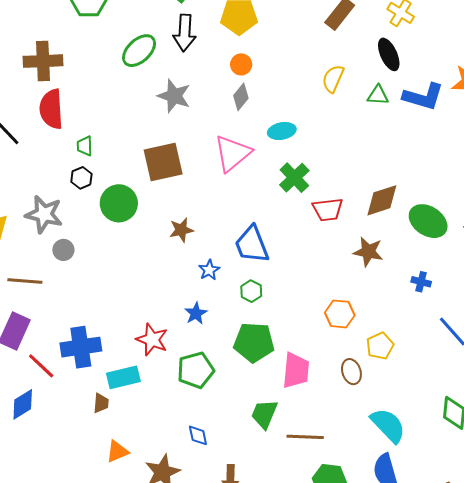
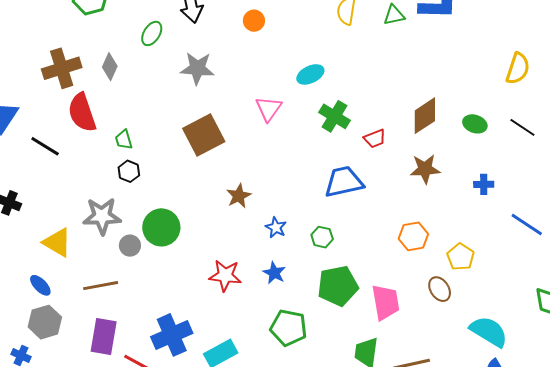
green ellipse: (139, 51) -> (152, 33), size x0.7
gray diamond: (241, 97) -> (110, 67), moved
pink triangle: (233, 153) -> (268, 109), size x0.7
green circle: (119, 203) -> (161, 227), moved
red trapezoid: (328, 210) -> (375, 139), size x0.7
green ellipse: (428, 221) -> (475, 124), size x0.6
blue trapezoid: (252, 245) -> (344, 182), moved, turned 114
red star: (152, 340) -> (225, 276), moved
green pentagon: (196, 370) -> (289, 328), turned -30

